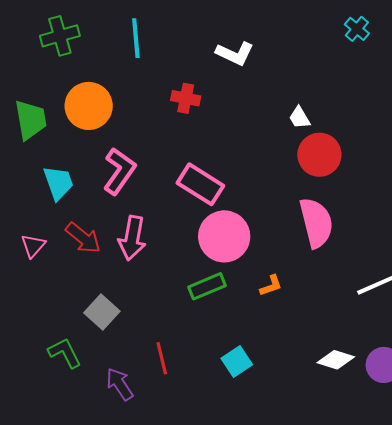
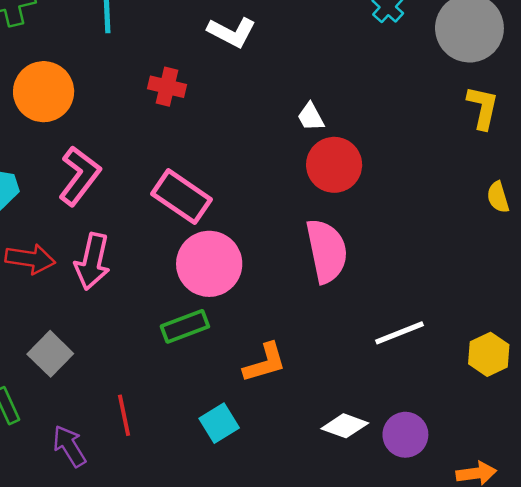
red arrow: (83, 238) -> (30, 259), turned -33
orange L-shape: (271, 286) -> (265, 363), moved, size x1.5

